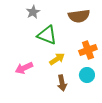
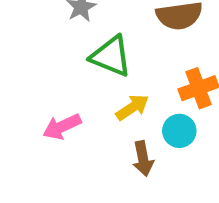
cyan circle: (87, 75) -> (179, 131), moved

